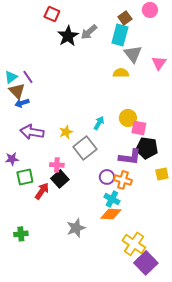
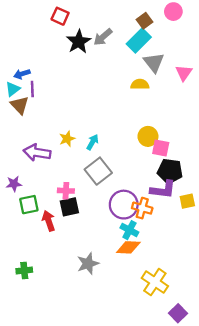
cyan rectangle: (120, 35) -> (139, 40), turned 30
purple line: (28, 77) -> (32, 89), turned 32
blue arrow: (22, 103) -> (22, 74), moved
cyan arrow: (99, 123) -> (92, 142), moved
yellow star: (66, 132) -> (67, 139), moved
purple L-shape: (130, 157) -> (163, 190), moved
purple circle: (107, 177) -> (124, 205), size x1.6
black square: (60, 179) -> (69, 207), turned 30
red arrow: (42, 191) -> (49, 221), turned -54
purple square: (146, 263) -> (178, 313), moved, size x0.7

